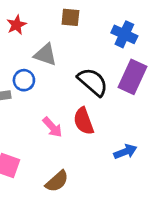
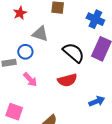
red semicircle: (84, 121) -> (67, 80), turned -84
pink arrow: (52, 127) -> (30, 80), moved

